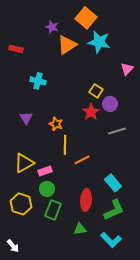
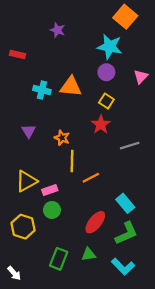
orange square: (86, 18) -> (125, 17), moved
orange triangle: (67, 45) -> (71, 87), moved, turned 40
purple circle: (110, 104) -> (106, 72), moved
red ellipse: (86, 200) -> (95, 222), turned 35
green rectangle: (53, 210) -> (59, 259), moved

